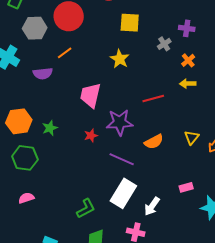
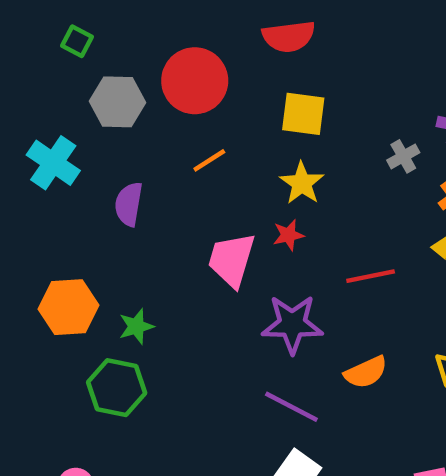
yellow square: (130, 23) -> (303, 114), moved
orange line: (65, 53) -> (209, 160), moved
purple semicircle: (43, 73) -> (129, 204), turned 102
red star: (91, 136) -> (288, 235), moved
green hexagon: (25, 158) -> (117, 388), moved

